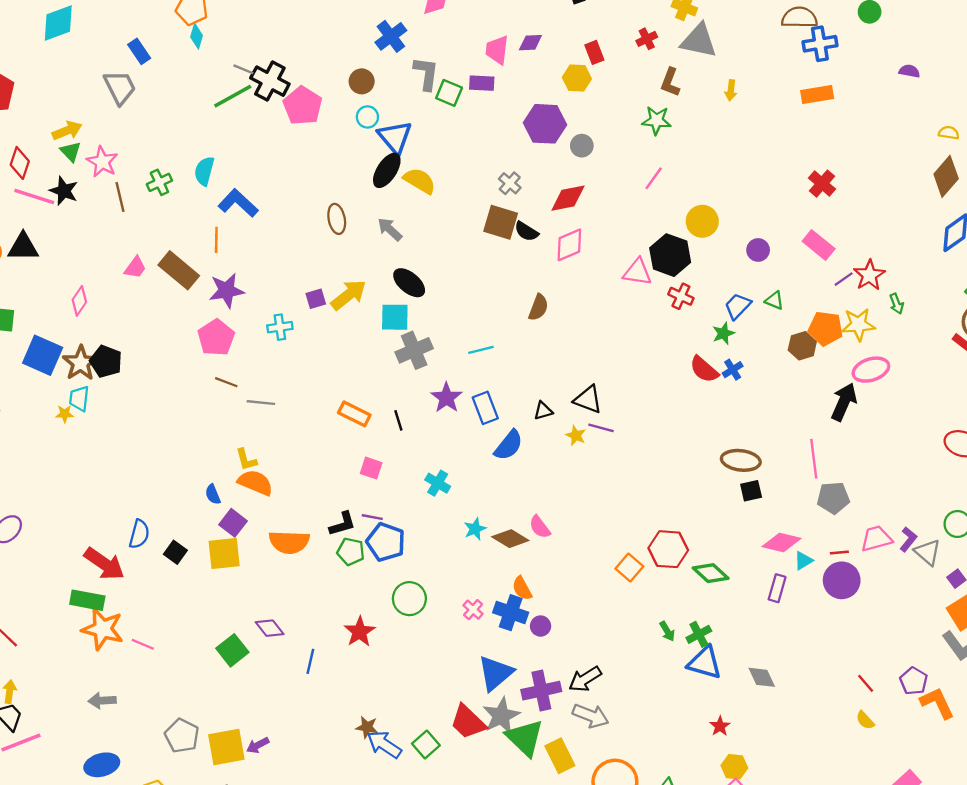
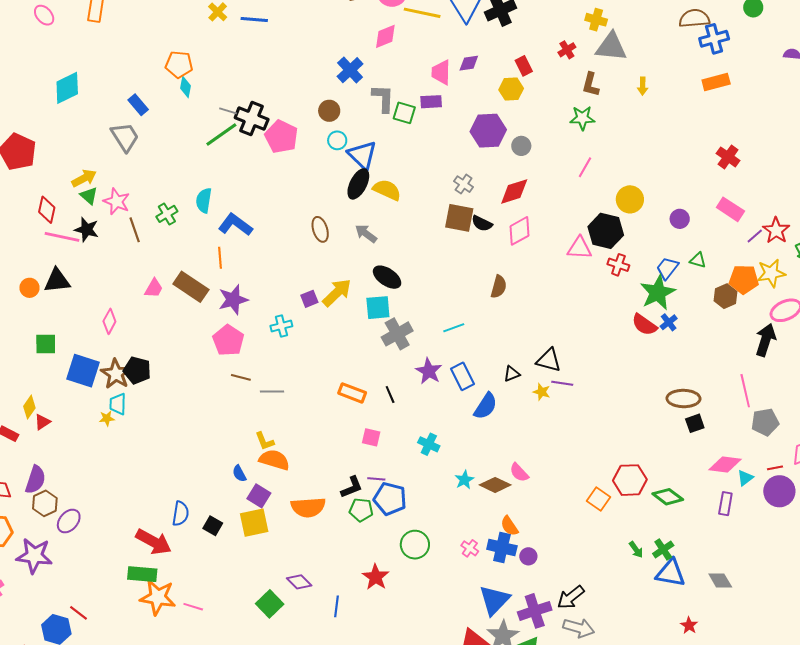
green star: (723, 333) -> (658, 293), size x1.8

